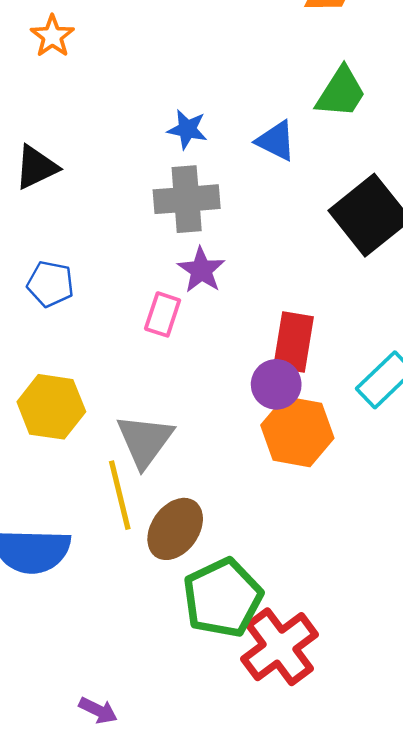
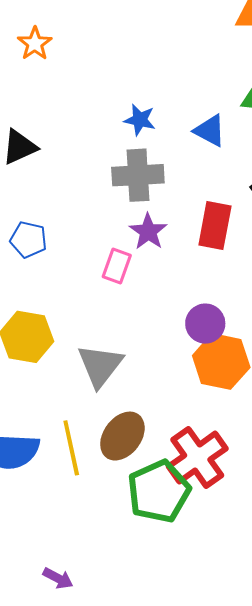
red rectangle: (294, 342) -> (215, 226), moved
yellow line: (120, 495) -> (71, 448), moved
red cross: (280, 647) -> (197, 458), moved

